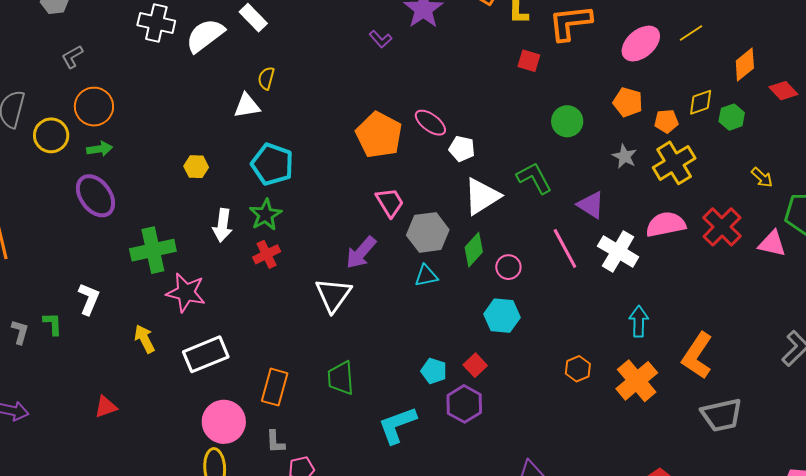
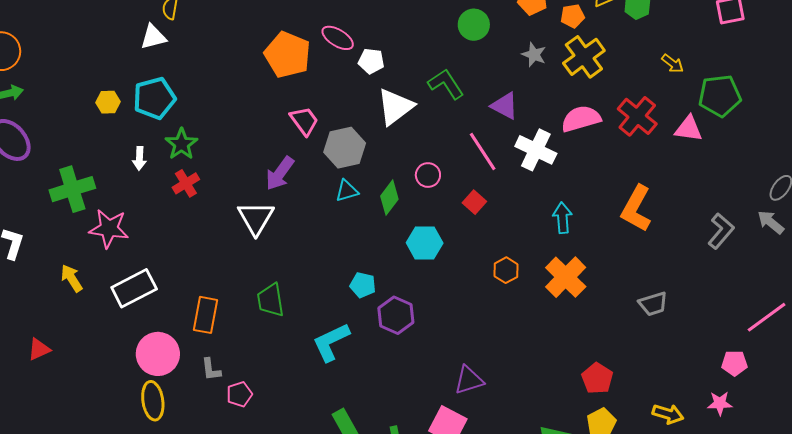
cyan pentagon: (272, 164) -> (154, 98), moved, turned -30
white arrow: (222, 225) -> (139, 158), size x0.7
green diamond: (474, 250) -> (389, 198), moved
cyan hexagon: (502, 316) -> (425, 243), moved
orange L-shape: (697, 356) -> (636, 209), moved
red square: (475, 365) -> (474, 202), moved
gray trapezoid: (722, 415) -> (653, 304), size x0.7

